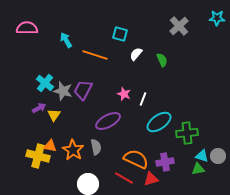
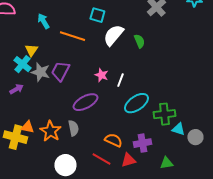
white semicircle: (136, 54) -> (113, 35), size x1.6
yellow triangle: (54, 115) -> (31, 50), moved
cyan triangle: (202, 156) -> (178, 129), moved
orange semicircle: (136, 159) -> (113, 140), size x0.7
green triangle: (198, 169) -> (166, 163), moved

